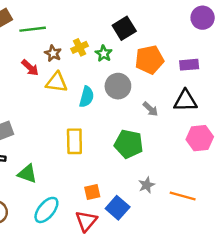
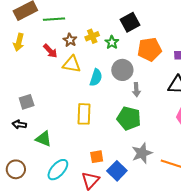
gray arrow: (150, 109) -> (136, 90), moved, turned 40
gray star: (147, 185) -> (142, 153), size x1.5

